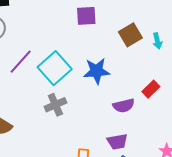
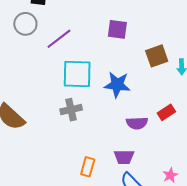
purple line: (21, 62) -> (59, 39), moved
cyan square: (55, 68) -> (77, 74), turned 32

